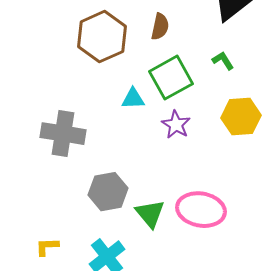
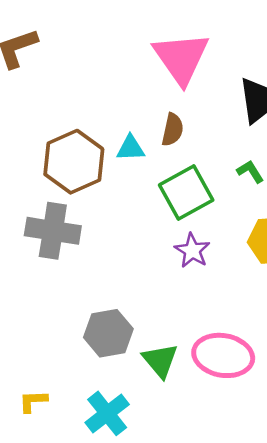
brown hexagon: (102, 37) -> (74, 162), moved
cyan triangle: (133, 99) -> (131, 148), moved
gray cross: (63, 134) -> (53, 231), moved

